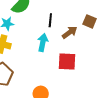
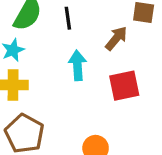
black line: (50, 20) -> (68, 18), moved

